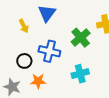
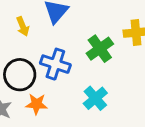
black circle: (24, 61) -> (20, 75), size x1.5
cyan cross: (80, 74) -> (95, 98), turned -30

